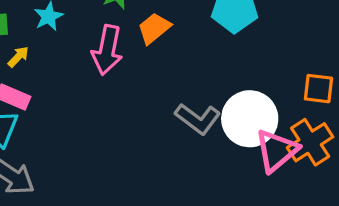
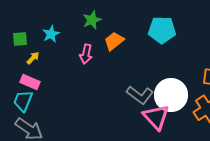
pink arrow: (107, 50) -> (86, 54), size x0.7
pink triangle: (277, 151) -> (156, 117), moved, turned -32

